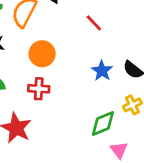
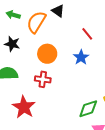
blue star: (102, 71) -> (81, 57), moved

